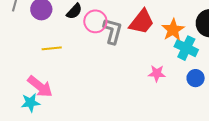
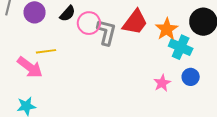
pink star: (157, 73) -> (162, 83), moved, turned -30
pink arrow: (40, 86) -> (30, 67), moved

